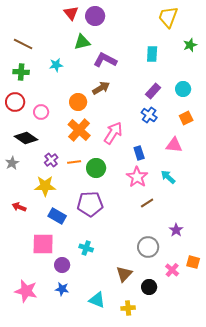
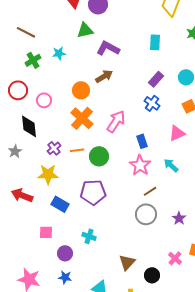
green cross: (21, 72) -> (33, 60), moved, turned -35
black diamond: (26, 138) -> (29, 126), turned 50
pink triangle: (174, 145) -> (177, 133), turned -30
red arrow: (19, 207) -> (22, 195), size x1.5
pink square: (43, 244) -> (46, 232), size x0.6
gray circle: (148, 247) -> (146, 214), moved

